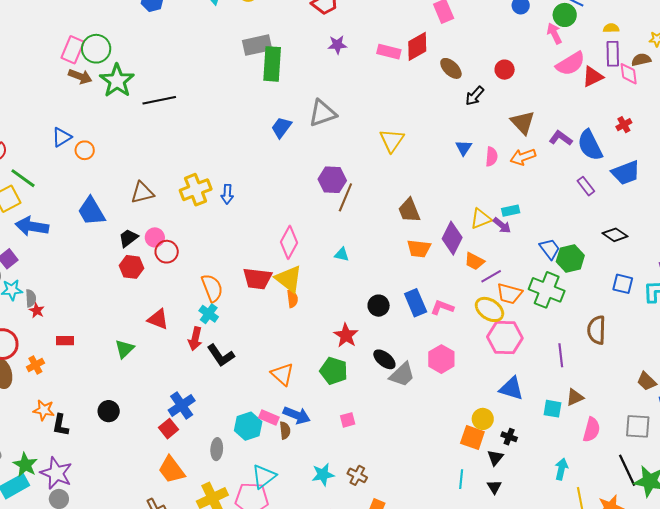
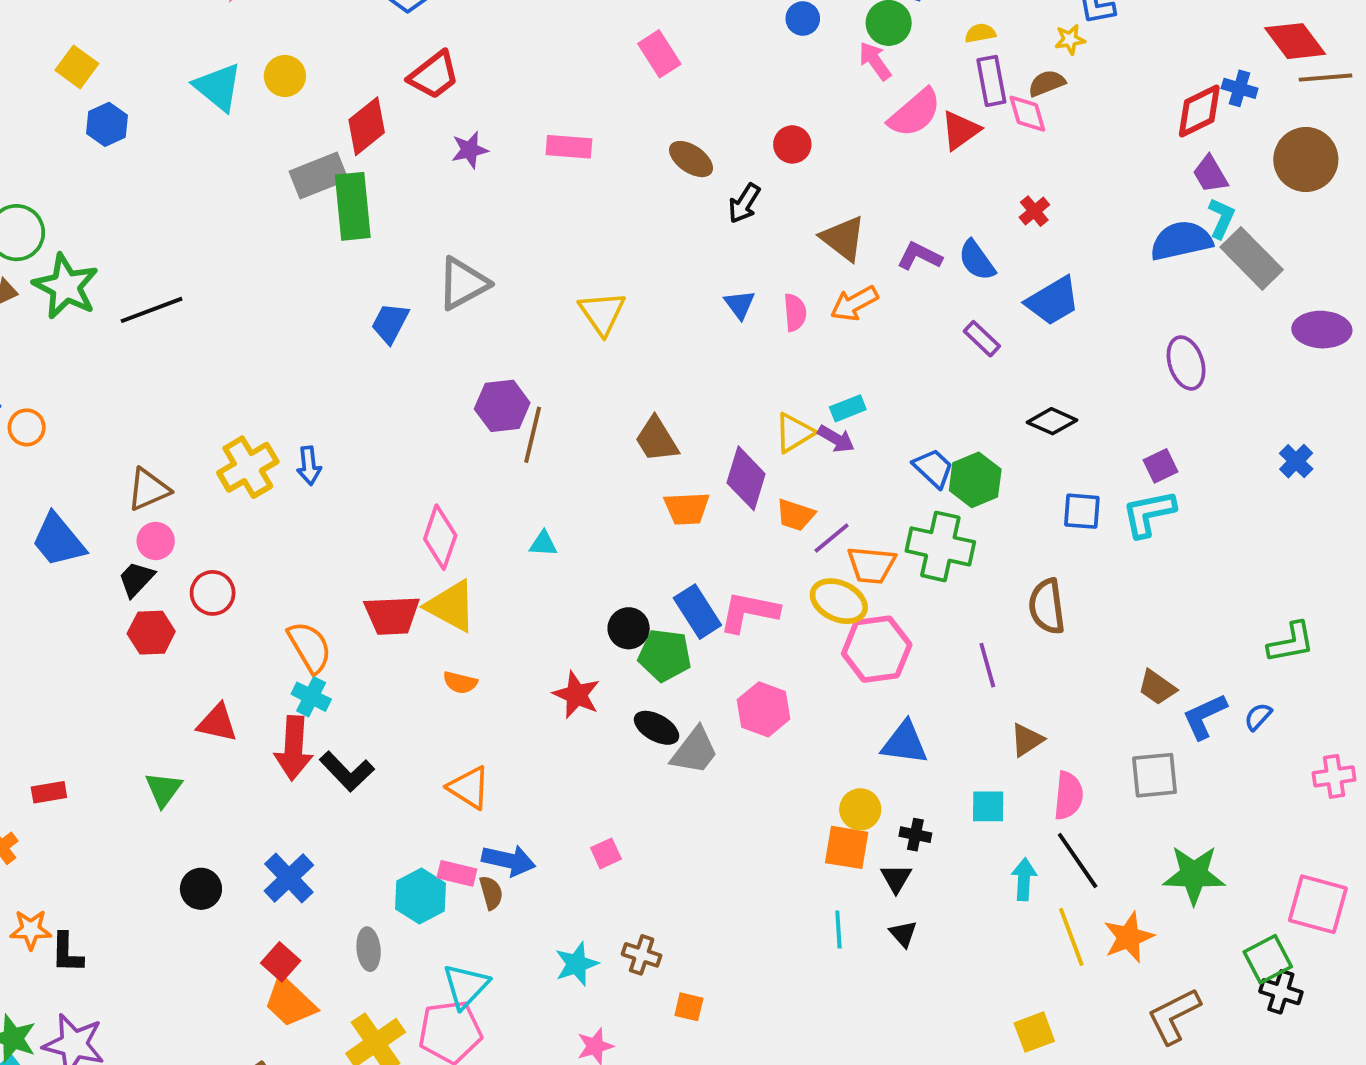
red diamond: (417, 46) -> (367, 126), moved
blue semicircle: (590, 145) -> (977, 260), size x0.7
pink circle: (155, 237) -> (156, 541), moved
orange semicircle: (292, 299) -> (460, 682), moved, turned 120
pink L-shape: (442, 307) -> (749, 612), size x1.4
red arrow: (195, 339) -> (294, 748), size x1.4
green pentagon: (334, 371) -> (665, 655), moved
cyan square: (553, 409) -> (988, 806), moved
black circle: (109, 411) -> (201, 889), moved
red square: (169, 429) -> (281, 962), moved
black line: (627, 470) -> (1078, 861), moved

